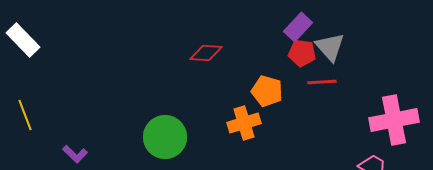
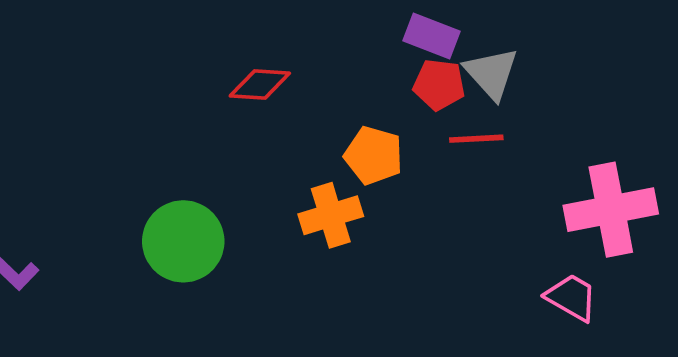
purple rectangle: (298, 27) -> (432, 36), turned 68

